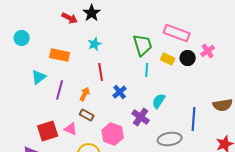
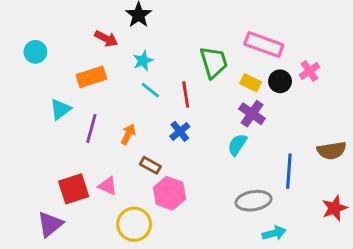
red arrow: (70, 18) -> (106, 39), moved
orange rectangle: (60, 55) -> (91, 77), turned -30
cyan line: (147, 70) -> (150, 90), moved, turned -56
red line: (101, 72) -> (186, 95), moved
brown rectangle: (87, 115) -> (150, 165), moved
purple cross: (141, 117) -> (252, 114), moved

